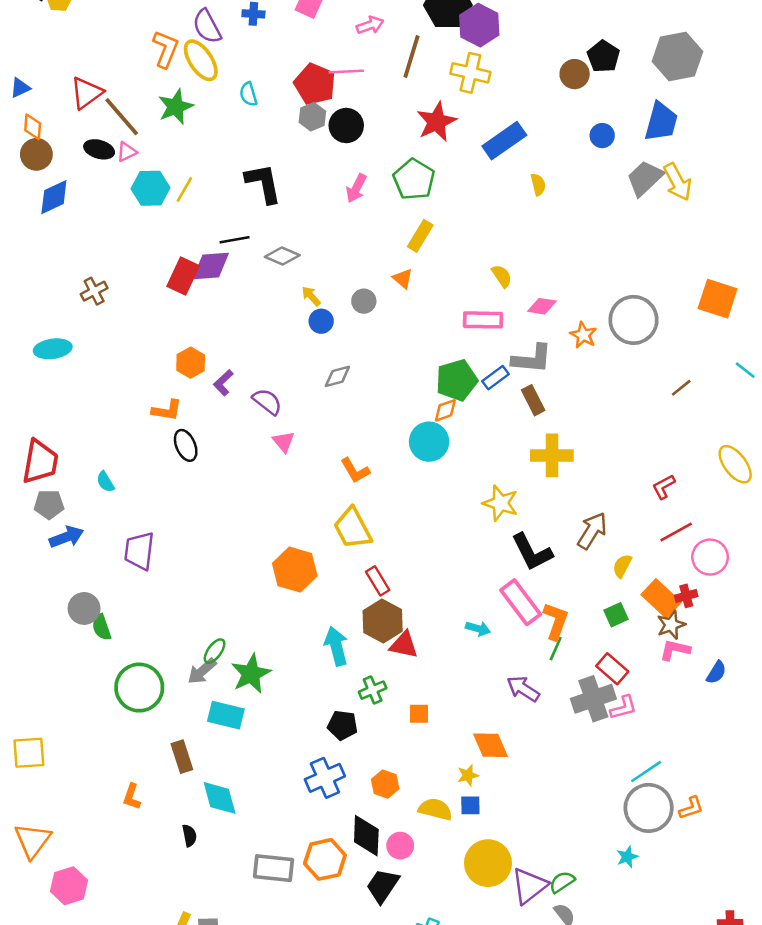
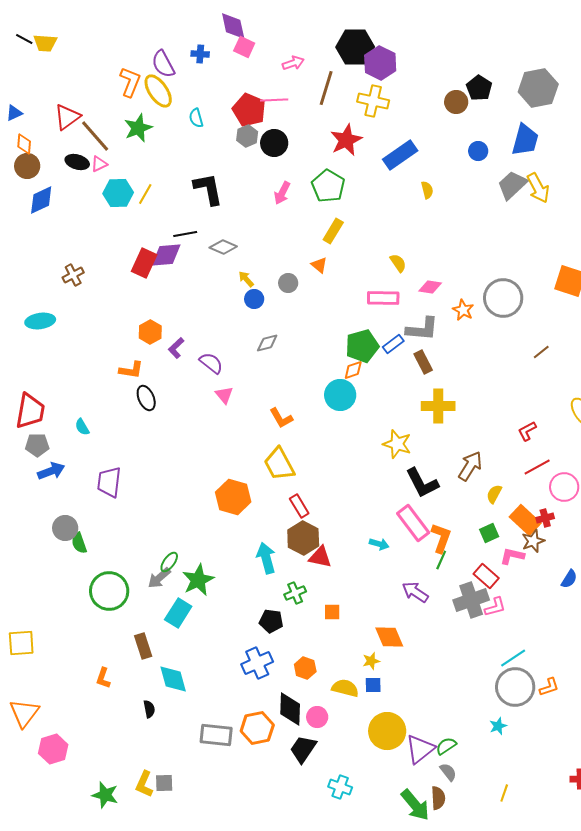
pink L-shape: (675, 650) -> (512, 556), moved
cyan rectangle: (226, 715) -> (178, 613), turned -72

